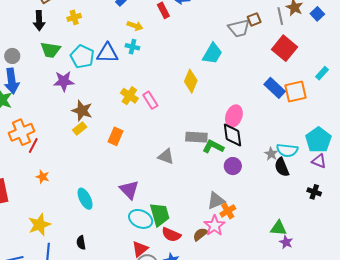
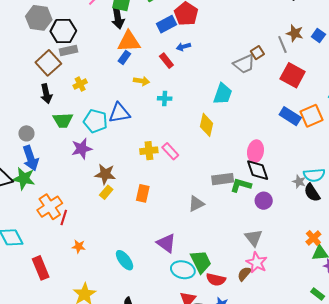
cyan cross: (132, 47) -> (165, 98), moved
yellow cross: (129, 96) -> (149, 151), turned -30
gray triangle: (166, 157) -> (196, 204), turned -36
gray triangle: (216, 201) -> (254, 238), turned -36
orange cross: (228, 211) -> (313, 238), moved

